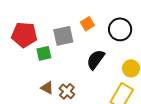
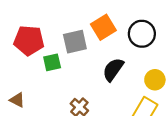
orange square: (87, 24) -> (103, 27), size x1.5
brown triangle: (47, 88) -> (17, 100), moved

